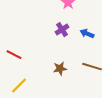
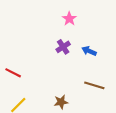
brown star: (60, 69) -> (61, 102), moved

